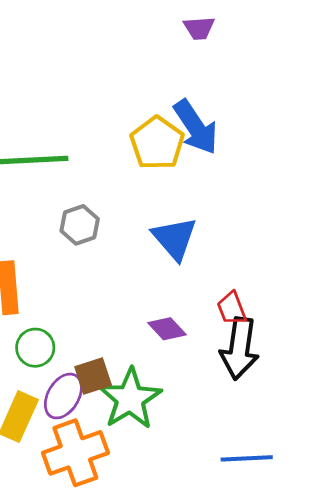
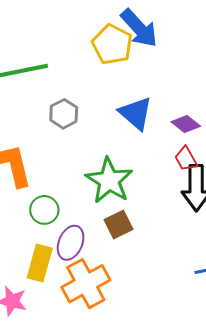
purple diamond: (167, 329) -> (186, 124), moved
brown square: (93, 376) -> (118, 224), moved
green star: (130, 399) -> (109, 180), moved

